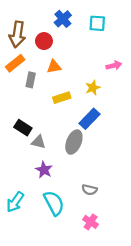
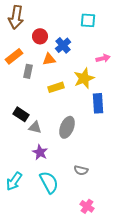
blue cross: (63, 19) -> (63, 45), moved
brown arrow: (17, 34) -> (16, 17), moved
yellow star: (93, 88) -> (84, 78), size x1.5
blue rectangle: (89, 119) -> (98, 103), moved, turned -48
pink cross: (91, 222) -> (87, 206), moved

